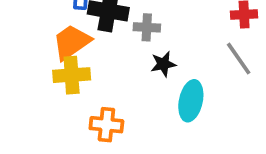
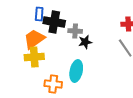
black star: (163, 64) -> (85, 42), moved
cyan ellipse: (191, 101) -> (76, 71), moved

